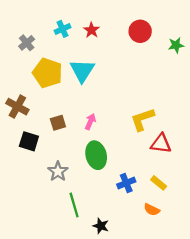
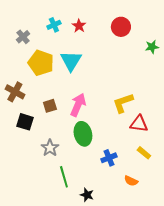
green star: (176, 45) -> (152, 47), moved
pink arrow: (90, 122) -> (78, 105), size x1.6
yellow rectangle: (159, 183) -> (144, 153), moved

